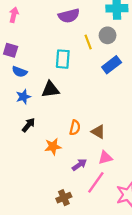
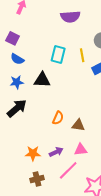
yellow line: (88, 42) -> (82, 55), moved
black arrow: (28, 125) -> (17, 108), size x1.5
brown triangle: (98, 132) -> (78, 125), turned -32
orange star: (53, 147) -> (33, 153), moved

